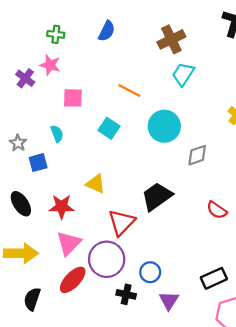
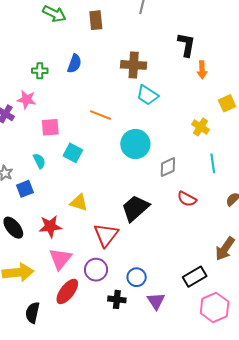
green cross: (56, 34) -> (40, 71), moved
brown cross: (171, 39) -> (134, 65), turned 35
cyan trapezoid: (183, 74) -> (147, 95), turned -85
cyan square: (109, 128) -> (73, 153), moved
red semicircle: (217, 210) -> (187, 199), moved
purple circle: (107, 259) -> (96, 270), size x0.7

